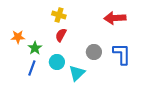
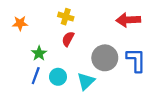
orange star: (18, 37) -> (20, 23), moved
gray circle: (94, 52) -> (105, 58), size x1.5
cyan circle: (57, 62) -> (58, 77), moved

